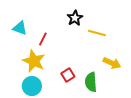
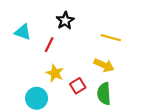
black star: (75, 18) -> (65, 21), moved
yellow star: (34, 61) -> (55, 73), moved, size x0.7
yellow arrow: (112, 63) -> (104, 65), moved

